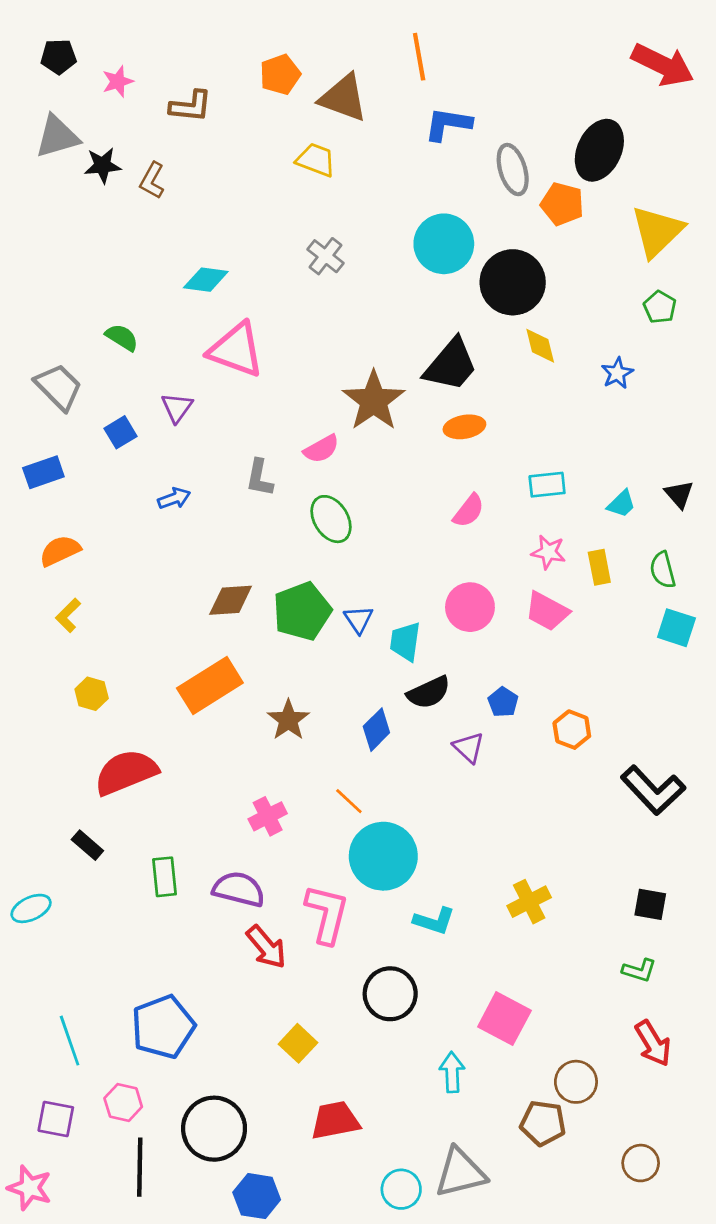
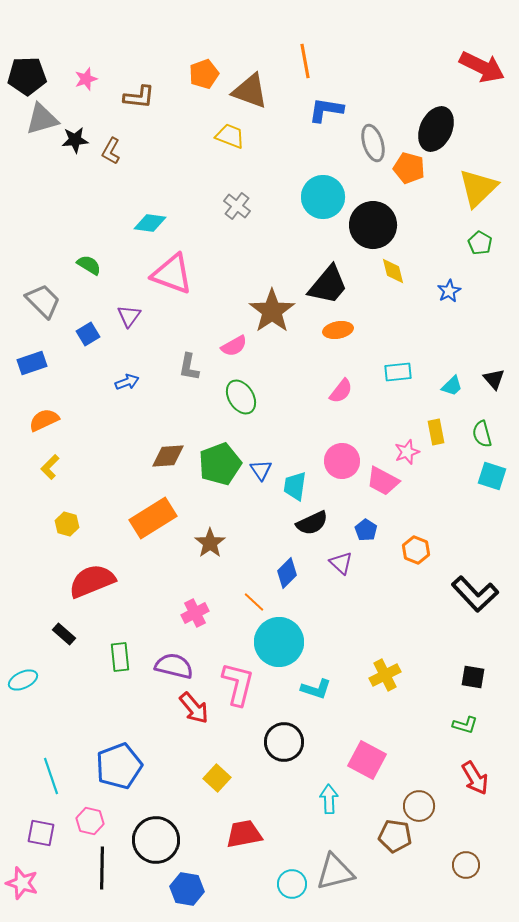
black pentagon: (59, 57) -> (27, 76), moved, size x1.5
pink star: (548, 552) -> (407, 452), moved, turned -30
pink trapezoid: (547, 611) -> (383, 481), moved
blue diamond: (376, 730) -> (287, 573), moved

